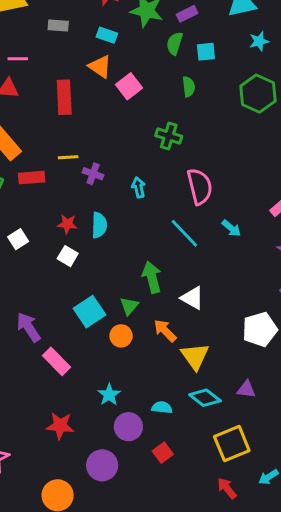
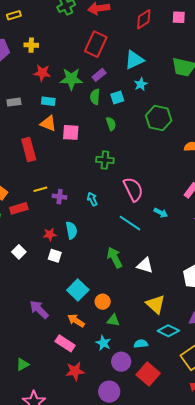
cyan star: (259, 41) -> (141, 84), moved
pink square: (129, 86) -> (71, 132), turned -36
green triangle: (129, 306) -> (113, 320), moved, turned -48
orange arrow: (165, 331) -> (76, 321), moved
pink rectangle: (56, 361) -> (65, 343), moved
red square: (163, 453) -> (148, 374), size x1.6

